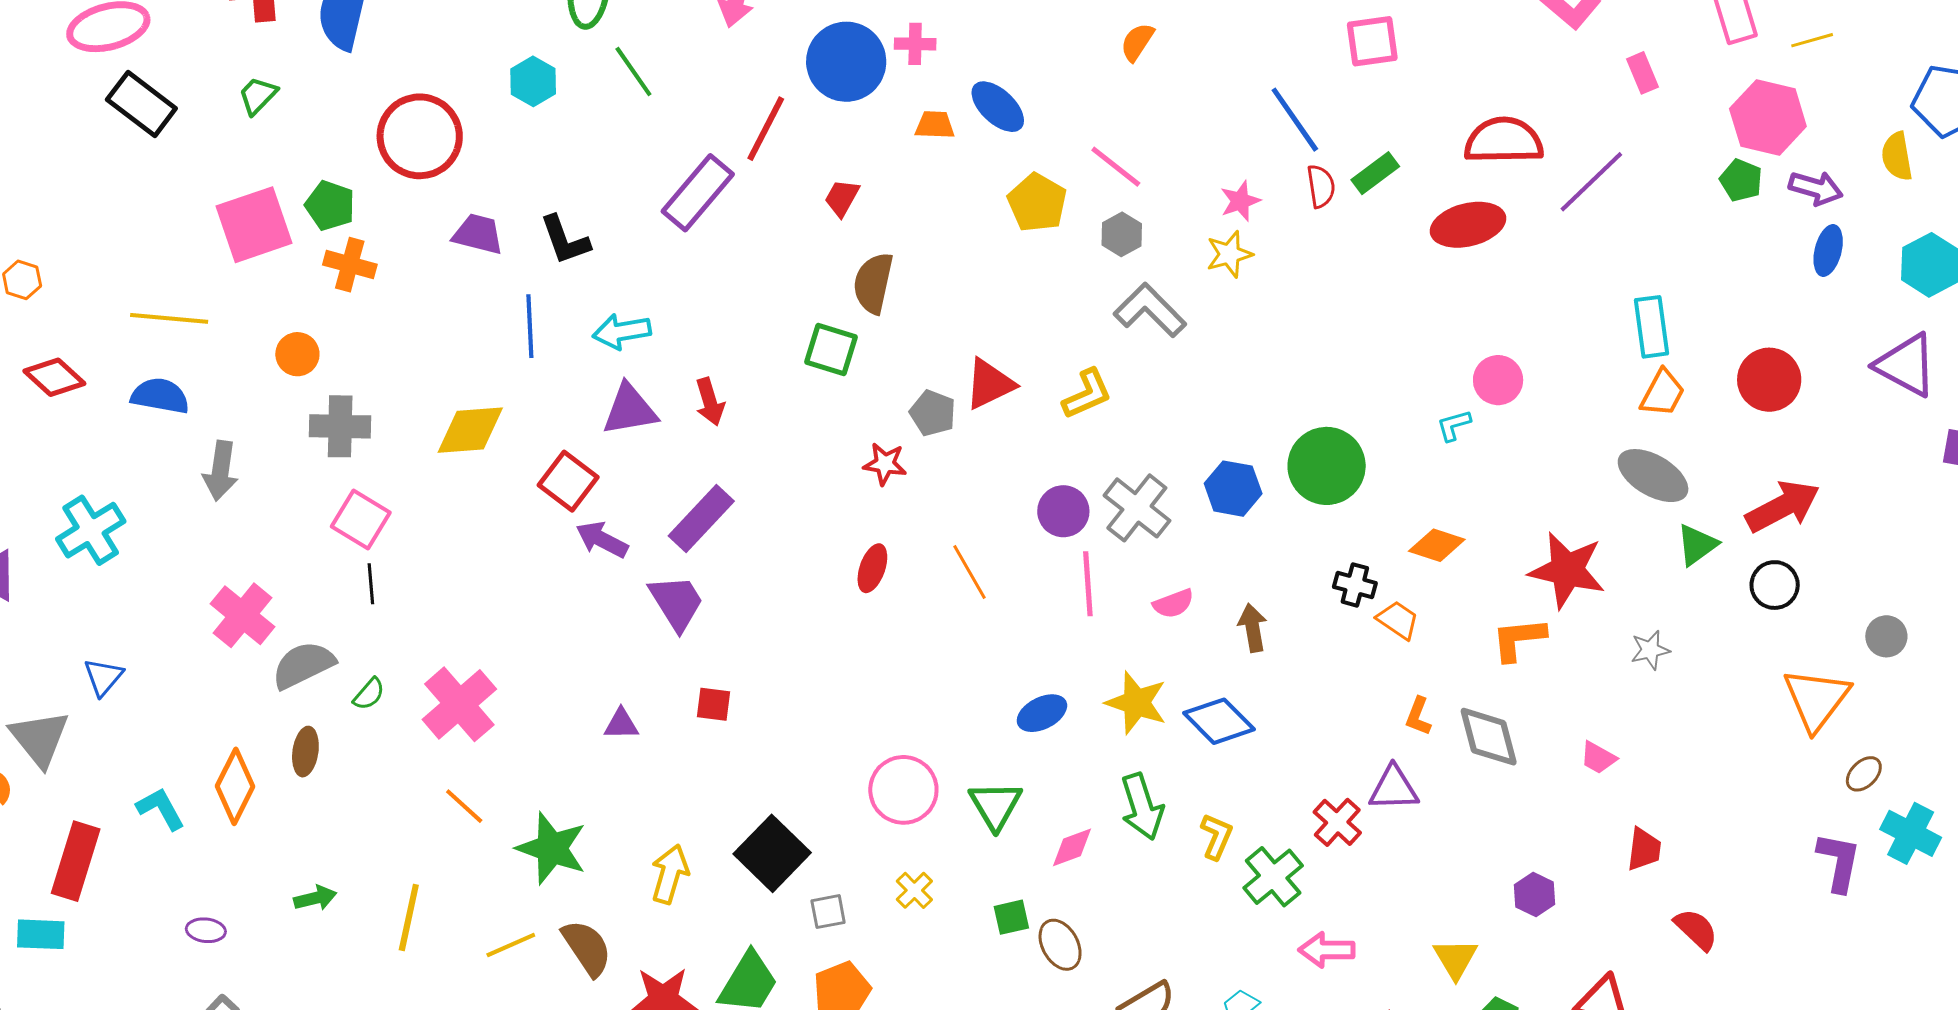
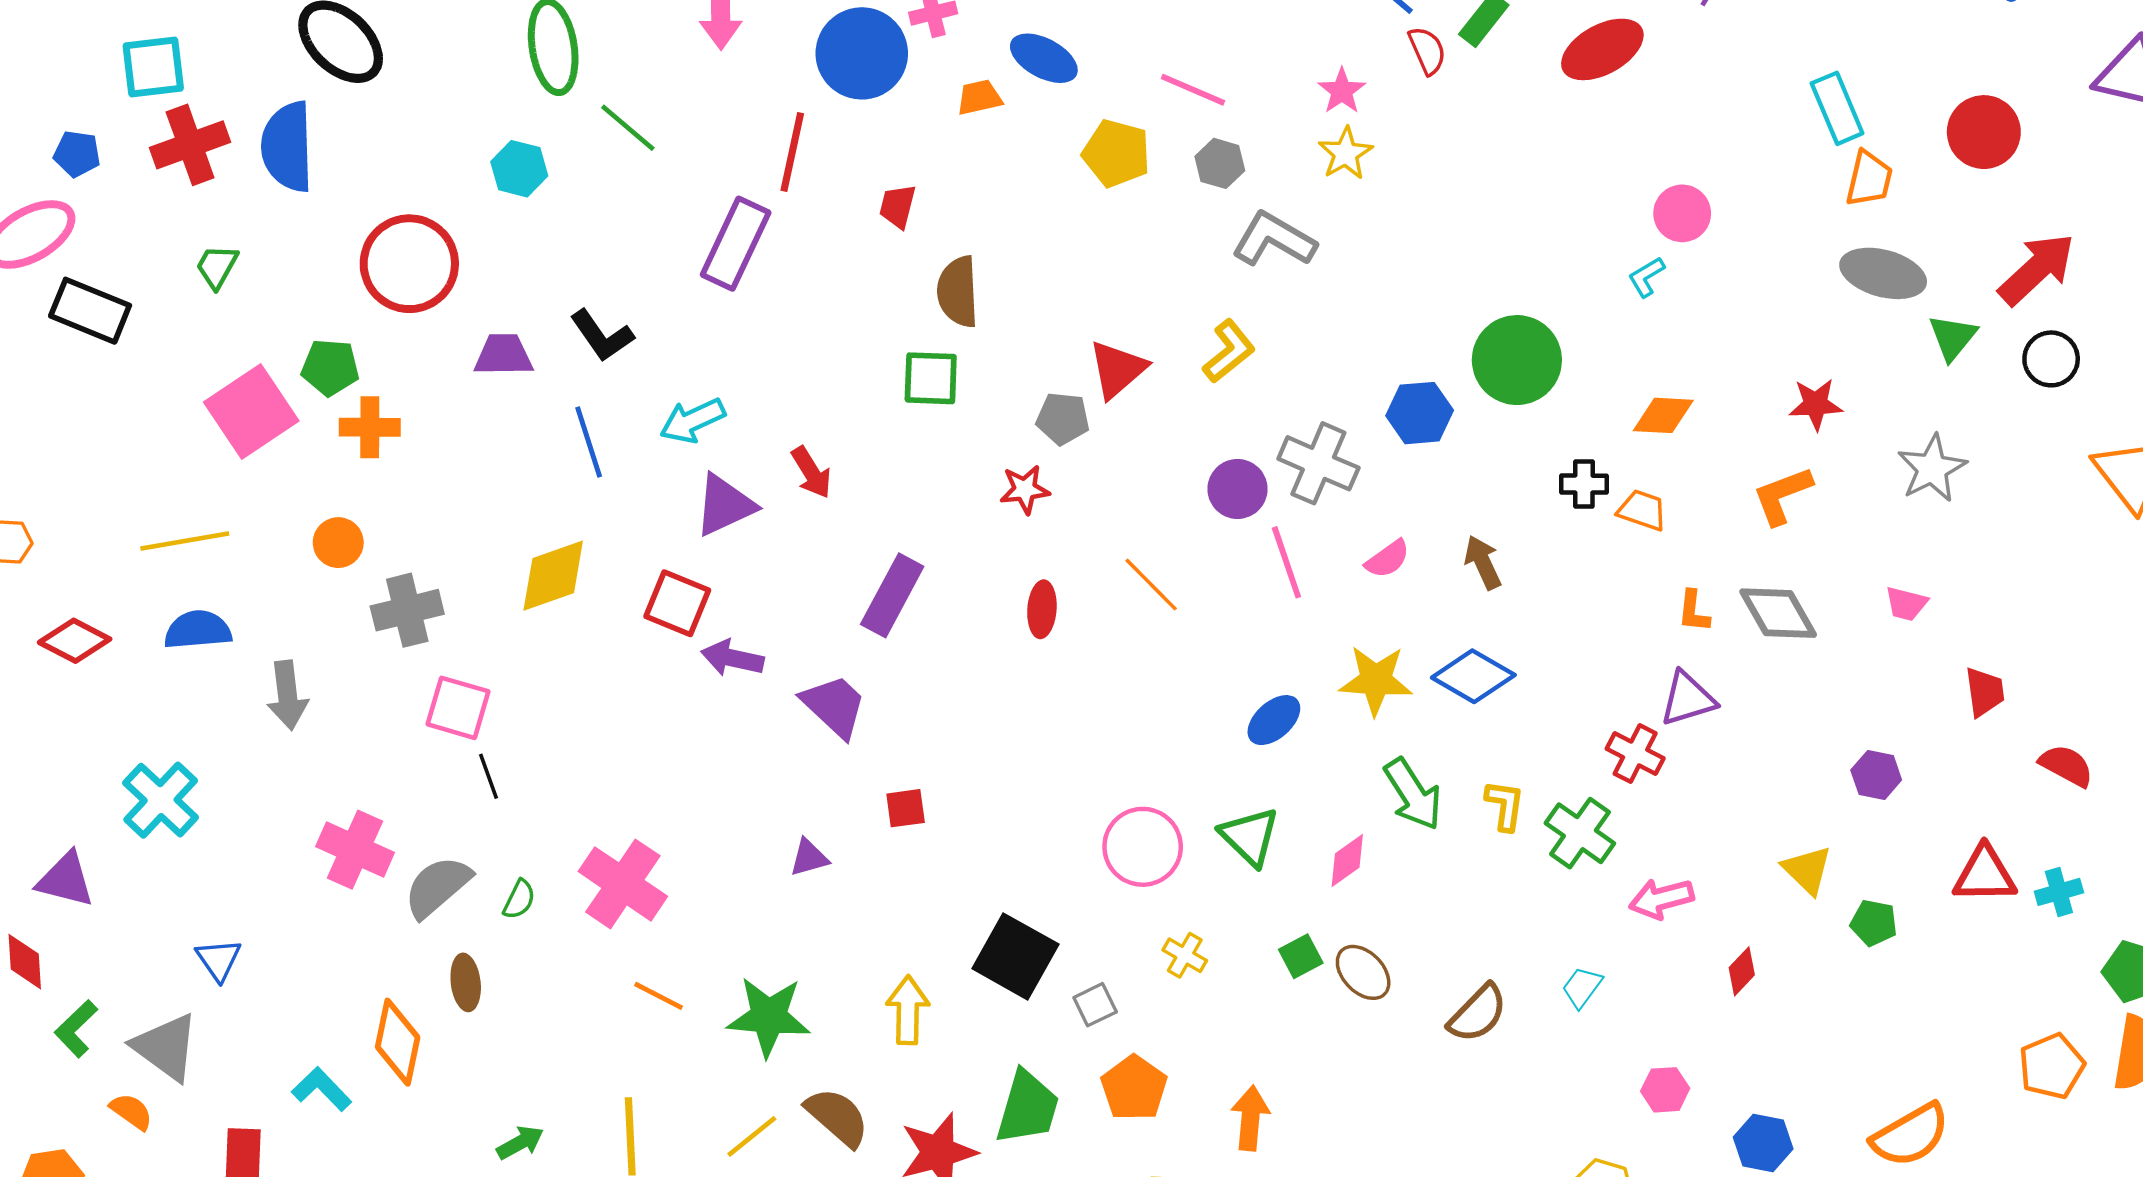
purple rectangle: (701, 518) -> (892, 595), moved
red star: (1567, 570) -> (1816, 404), size x0.6
gray star: (1650, 650) -> (1932, 468), size x1.5

